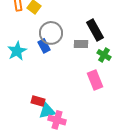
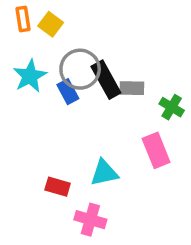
black rectangle: (95, 30) -> (106, 80), moved
cyan star: (17, 51) -> (30, 76), moved
cyan triangle: (47, 111) -> (104, 173), moved

